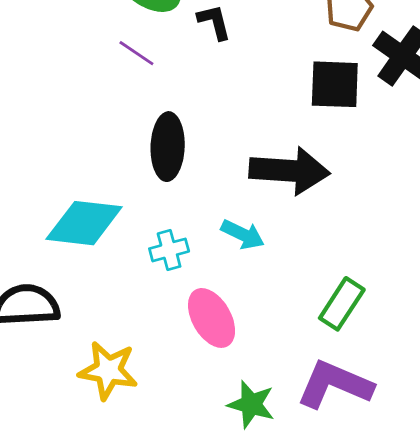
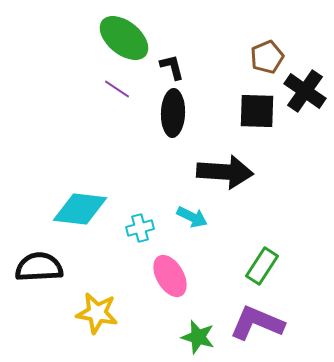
black ellipse: (168, 147) -> (173, 113), moved

